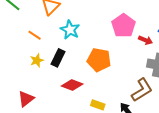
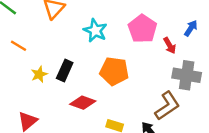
cyan star: (70, 30) -> (95, 31), moved
orange line: (35, 35) -> (18, 46), moved
red arrow: (145, 40) -> (170, 45), turned 40

